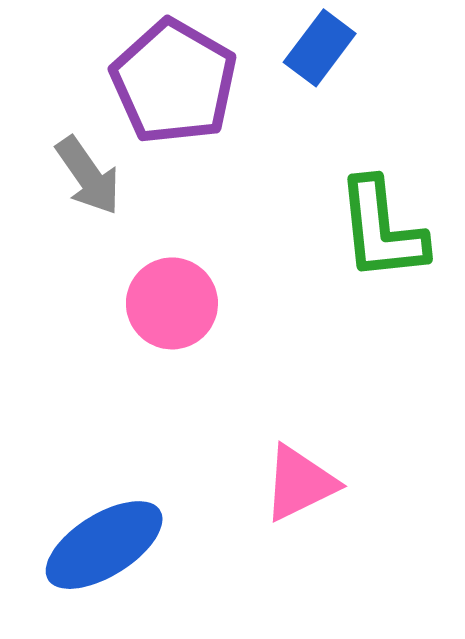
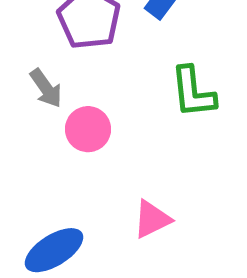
gray arrow: (88, 176) -> (46, 88), moved

